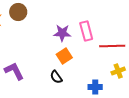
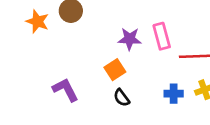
orange square: (64, 56) -> (115, 70), moved
blue cross: (95, 87) -> (174, 94), moved

